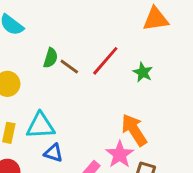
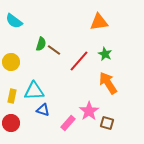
orange triangle: (156, 19) -> (99, 22), moved
red line: (105, 61) -> (79, 61), moved
orange arrow: (134, 130) -> (108, 83), moved

